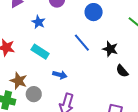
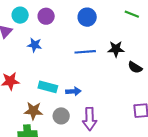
blue line: (82, 43) -> (85, 52), turned -36
cyan rectangle: (40, 52) -> (48, 87), moved
gray circle: (34, 94) -> (61, 116), moved

